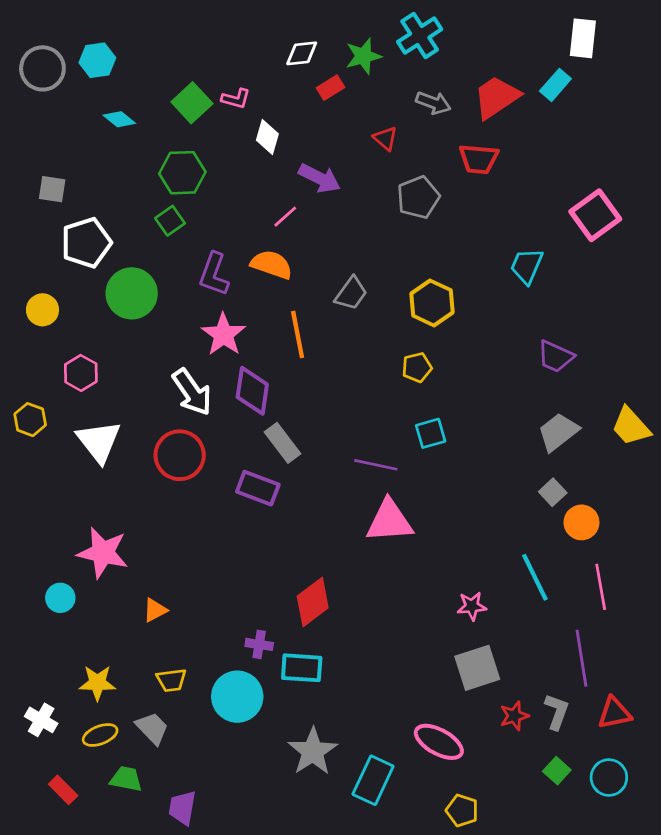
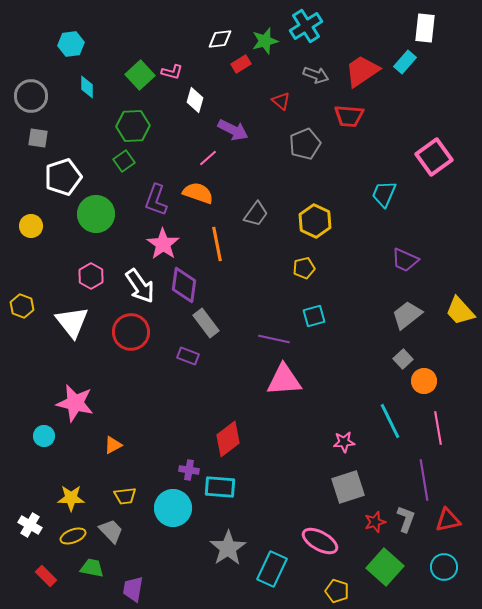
gray circle: (42, 68) -> (31, 96), moved
cyan diamond: (119, 119) -> (87, 87), turned 50
pink hexagon: (81, 373) -> (91, 276), moved
purple rectangle: (258, 488) -> (188, 356), size x0.7
green square: (557, 771) -> (385, 567), moved, size x1.8

